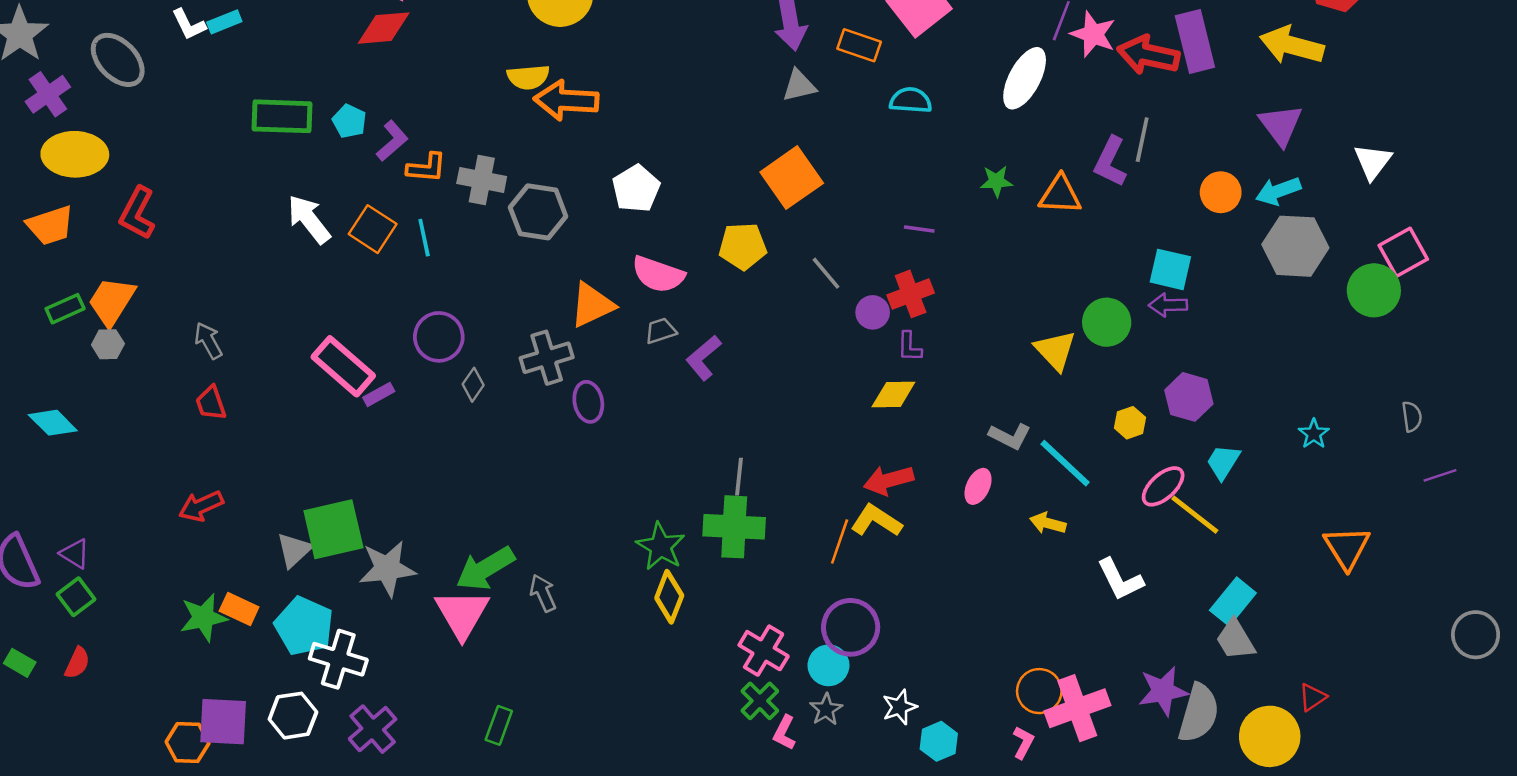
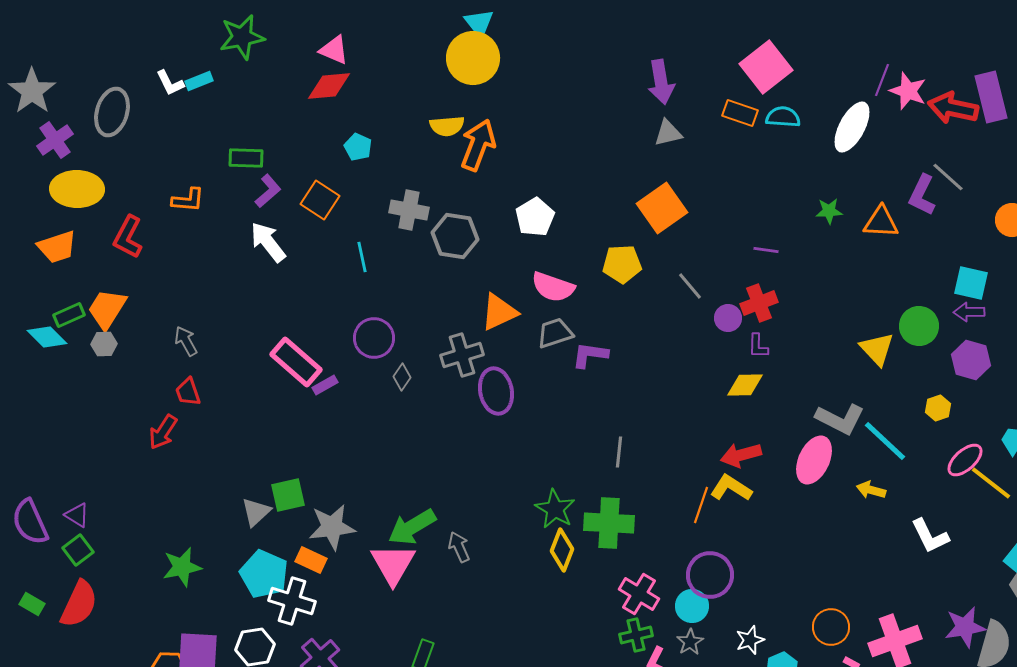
orange rectangle: (859, 45) -> (740, 113), moved
gray ellipse: (118, 60) -> (112, 112), turned 60
orange arrow: (566, 100) -> (478, 145), turned 108
cyan semicircle: (911, 100) -> (783, 117), moved
green rectangle: (282, 116) -> (246, 158), size x0.7
cyan pentagon: (349, 121) -> (358, 147), moved
gray line: (1142, 140) -> (948, 177), turned -60
purple L-shape: (392, 141) -> (268, 191), moved
orange L-shape: (427, 168) -> (188, 200), moved
orange square: (373, 229) -> (320, 200), moved
gray trapezoid: (661, 331) -> (555, 333), size x1.4
purple L-shape: (703, 358) -> (590, 355), turned 48
purple hexagon: (1189, 397) -> (971, 360), moved
purple ellipse: (588, 402) -> (496, 391), size x1.4
cyan diamond: (53, 423) -> (47, 337), moved
gray L-shape: (1010, 436) -> (840, 419), size x1.4
pink ellipse: (978, 486) -> (814, 460), size x1.6
red arrow: (201, 506) -> (163, 432), moved, turned -33
green cross: (734, 527) -> (609, 523), moved
green square: (333, 529) -> (288, 495), size x0.7
orange rectangle: (239, 609) -> (311, 560), moved
red semicircle: (77, 663) -> (79, 604), size x1.8
orange circle: (1039, 691) -> (831, 627), moved
green cross: (760, 701) -> (636, 635), turned 32

